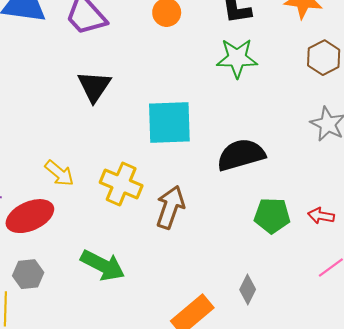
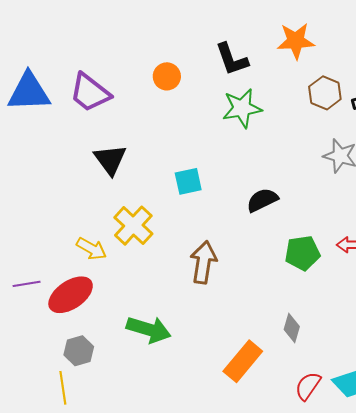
cyan square: (169, 123) -> (188, 181), size x0.6
black semicircle: (241, 155) -> (262, 200), size x0.7
yellow cross: (121, 184) -> (133, 226), moved, turned 30

